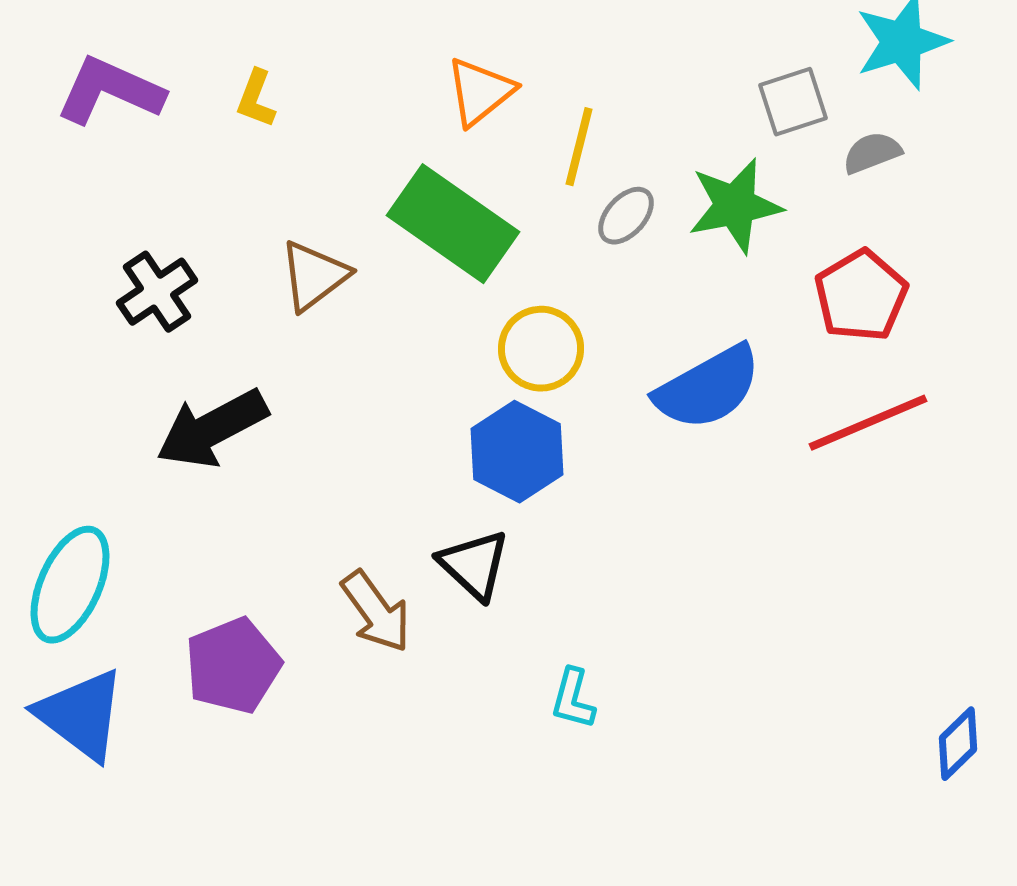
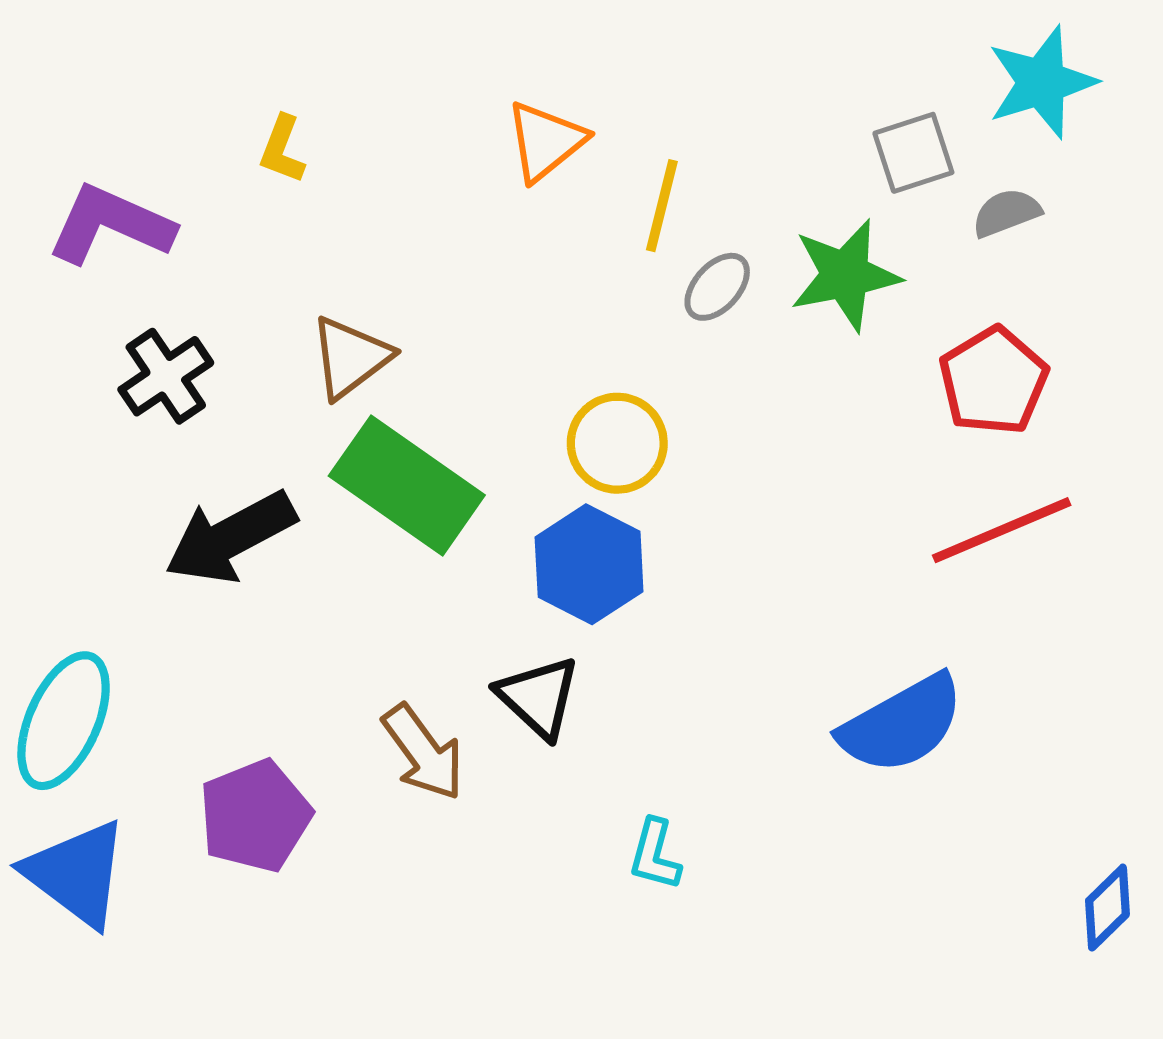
purple L-shape: (110, 91) -> (111, 225), moved
green rectangle: (453, 224) -> (407, 486), moved
blue semicircle: (708, 388) -> (902, 724), moved

